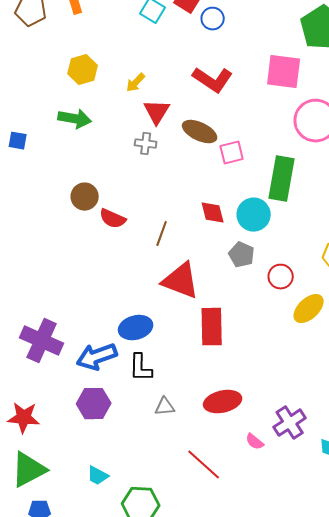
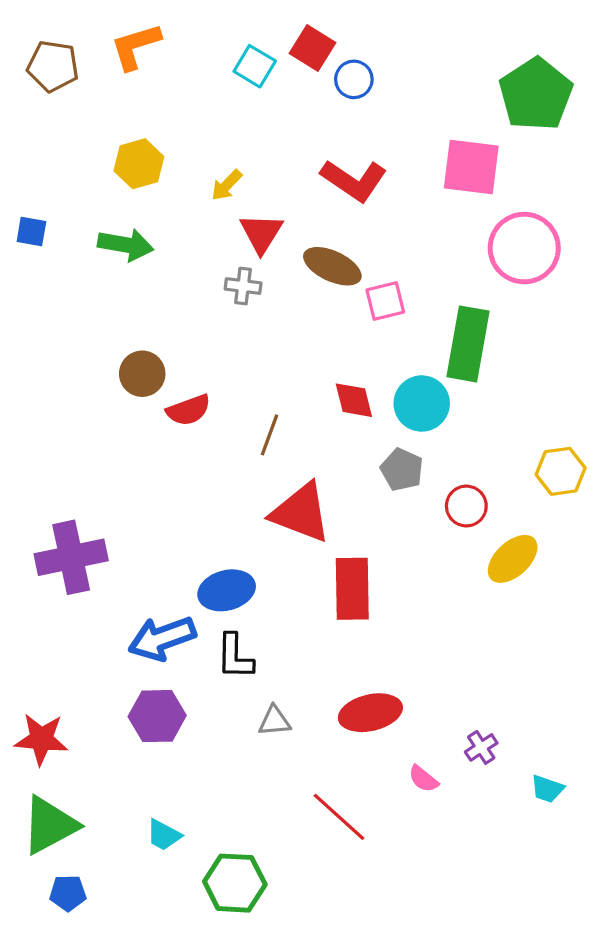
blue square: (18, 141) -> (31, 232), moved
red semicircle: (113, 219) -> (189, 410), turned -44
purple cross: (42, 341) -> (71, 557), moved, turned -36
purple cross: (290, 423) -> (481, 747), size x0.6

